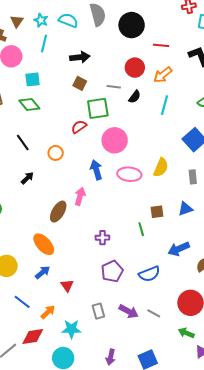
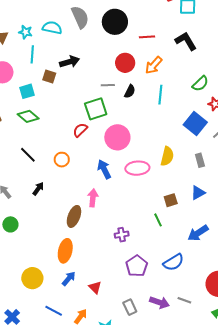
brown square: (80, 83) -> (49, 76), moved
orange ellipse: (44, 244) -> (65, 251), turned 65

